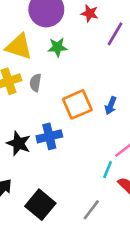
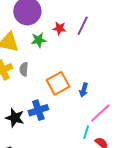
red star: (90, 13) -> (59, 28), moved
blue arrow: (111, 106) -> (84, 90), moved

